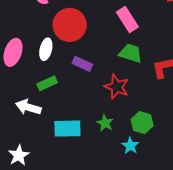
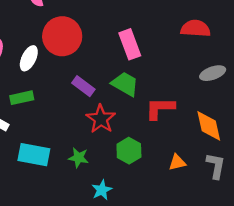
purple rectangle: (82, 64) -> (83, 86), moved
green star: (105, 123) -> (78, 158), turned -30
green hexagon: (142, 123) -> (129, 151), moved

